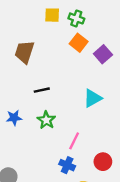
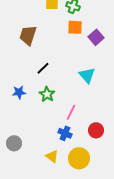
orange square: (79, 43) -> (75, 27), turned -35
black line: (42, 90) -> (43, 68), turned -32
cyan triangle: (93, 98) -> (87, 75), turned -42

